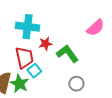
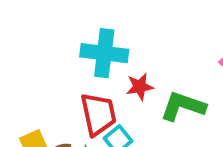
green L-shape: (67, 54) -> (183, 106), turned -35

